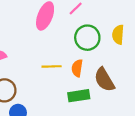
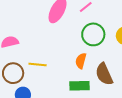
yellow line: (52, 66) -> (38, 64), moved

